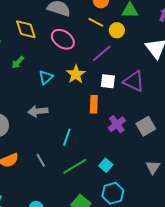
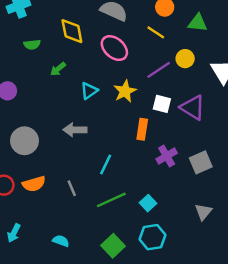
yellow circle: (117, 30) -> (185, 59), moved

